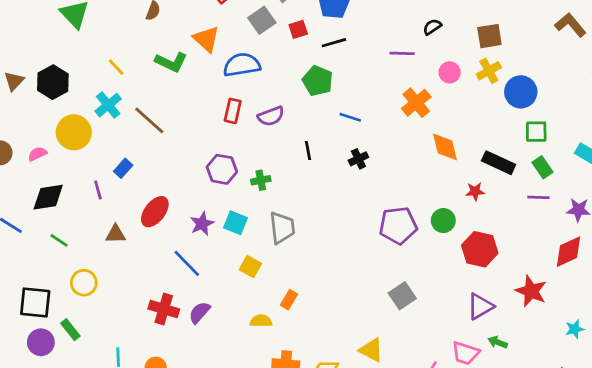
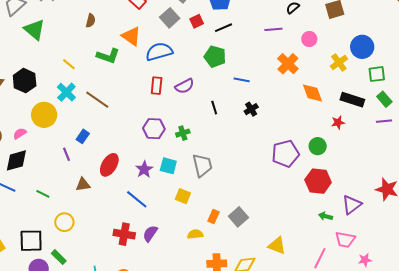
yellow cross: (489, 71) -> (339, 62), moved
black diamond: (48, 197) -> (16, 160), moved
red hexagon: (480, 249) -> (318, 181), moved
gray square: (402, 296) -> (238, 217), moved
green arrow: (498, 342) -> (326, 216), moved

